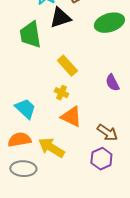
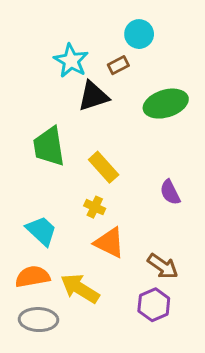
green trapezoid: (30, 35) -> (49, 146), moved

